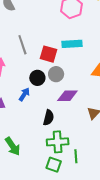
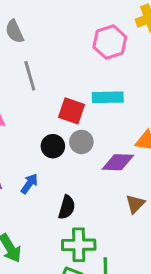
gray line: (22, 45) -> (30, 76), moved
blue arrow: (24, 94) -> (29, 184), moved
purple diamond: (67, 96) -> (118, 162), moved

